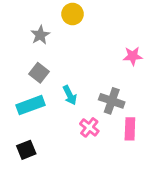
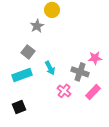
gray star: (40, 35) -> (37, 26), moved
pink star: (133, 56) -> (95, 58), moved
pink rectangle: (130, 129) -> (93, 92), turned 42

